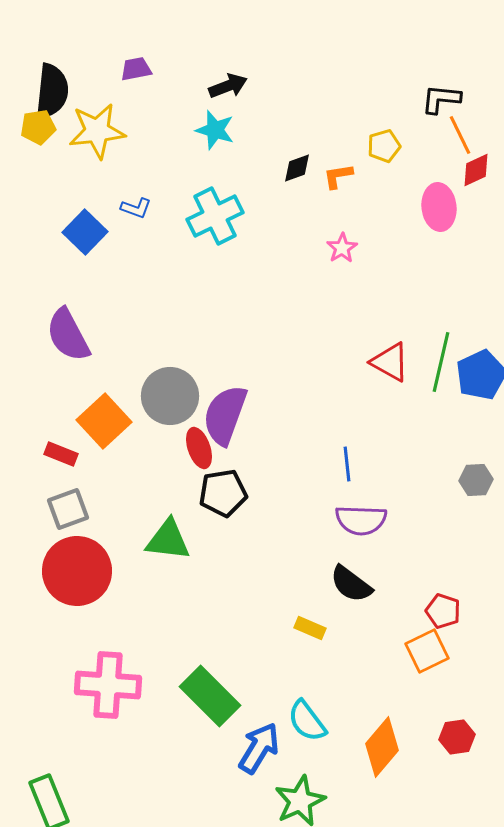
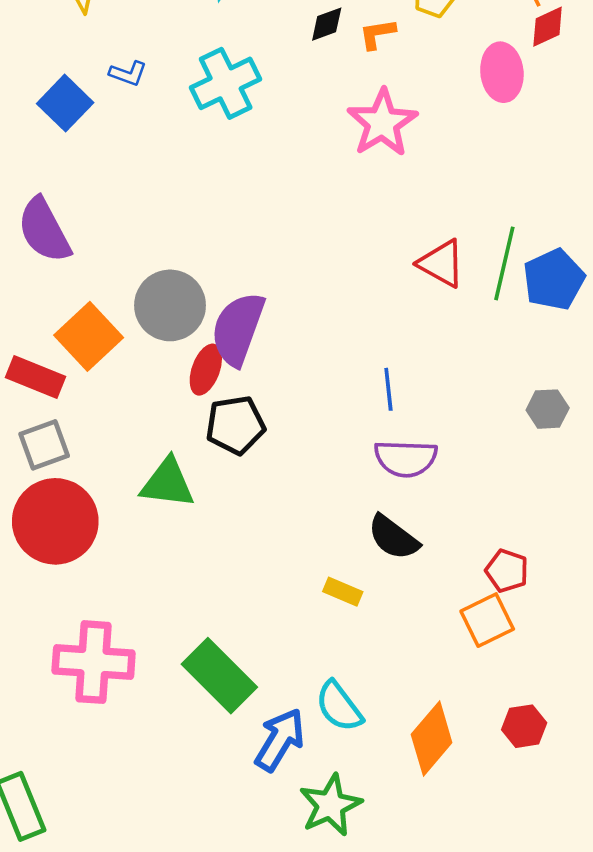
pink star: (342, 248) -> (382, 123), size x1.8
red ellipse: (199, 448) -> (206, 370), turned 39
red rectangle: (61, 454) -> (36, 377), size x1.4

